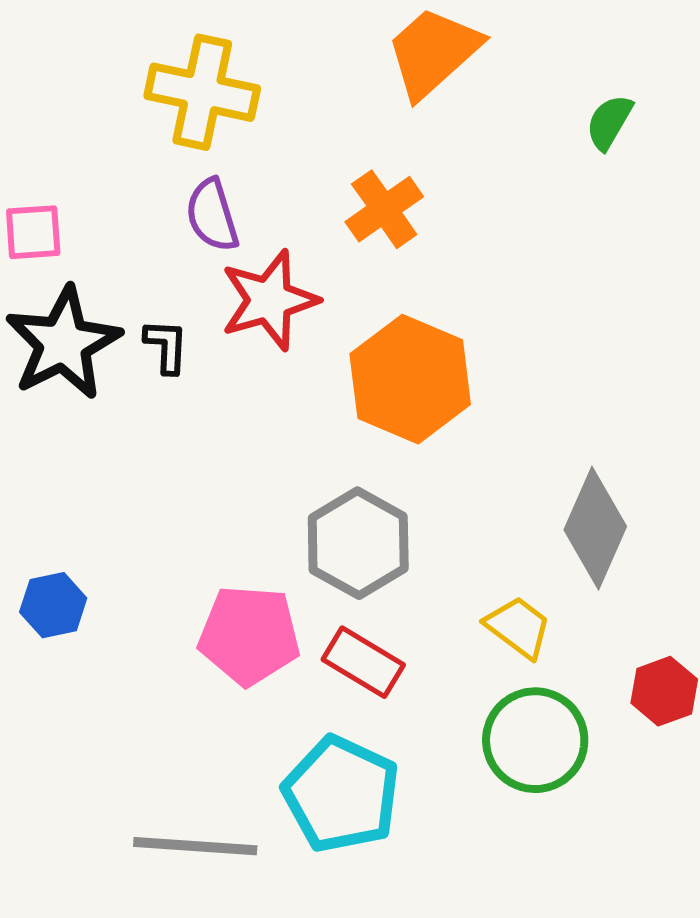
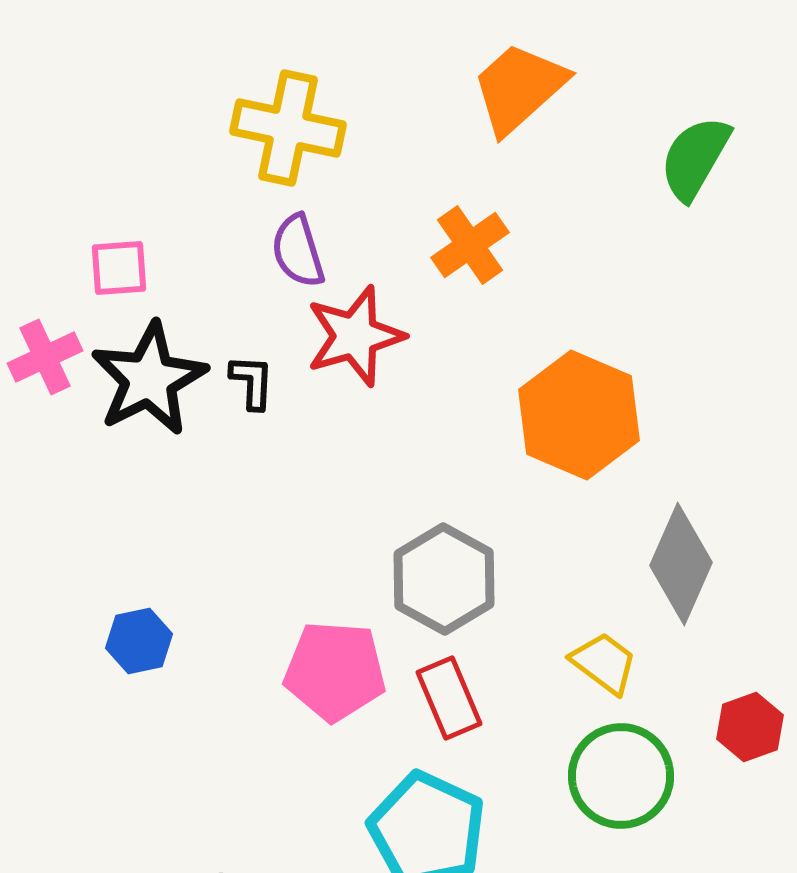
green semicircle: (609, 122) -> (695, 158), size x1.5
orange hexagon: (410, 379) -> (579, 415), moved
red rectangle: (363, 662) -> (449, 698), turned 36

